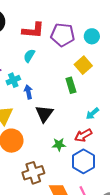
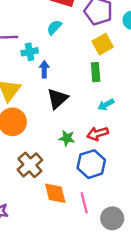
yellow square: (83, 65) -> (103, 44), moved
cyan arrow: (92, 114) -> (106, 105), moved
brown cross: (33, 173) -> (30, 165), turned -35

